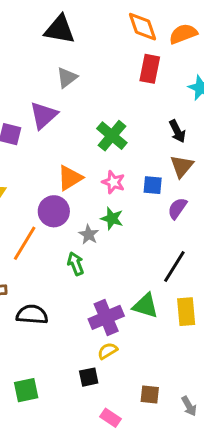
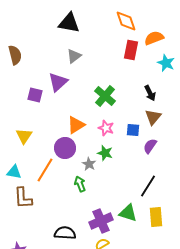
orange semicircle: (183, 34) -> (154, 38), moved
black semicircle: (32, 315) -> (65, 233), moved

